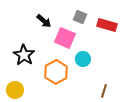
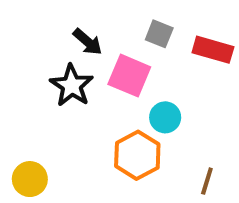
black star: (24, 55) -> (72, 86), moved
orange hexagon: (56, 72) -> (137, 155), moved

